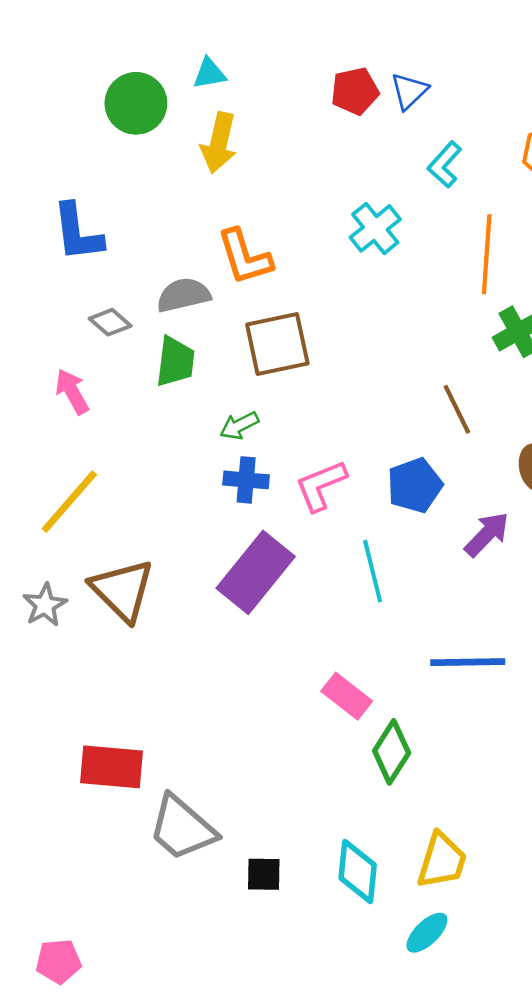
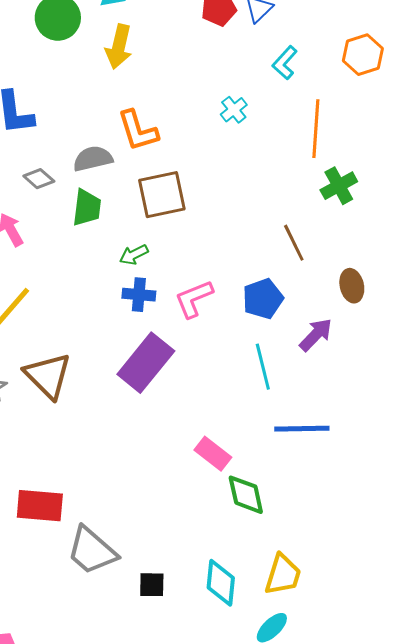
cyan cross: (375, 228) -> (234, 110), size x0.7
cyan line: (373, 571) -> (263, 367), moved
green diamond: (392, 752) -> (246, 495), turned -45

